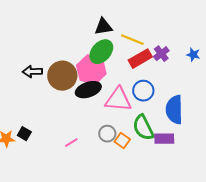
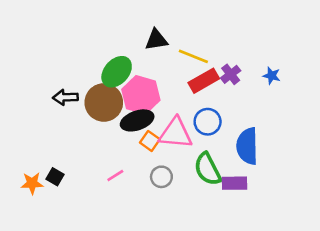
green ellipse: (101, 52) -> (117, 72), moved
orange square: (122, 141) -> (150, 141), moved
pink line: (71, 143) -> (115, 176), moved

